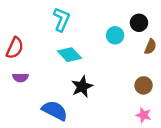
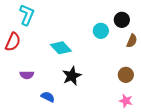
cyan L-shape: (62, 19) -> (27, 15), moved
purple semicircle: (21, 77) -> (27, 75), moved
blue semicircle: (55, 110) -> (48, 97), size x0.6

